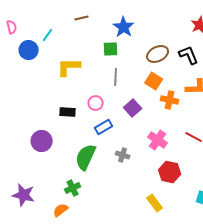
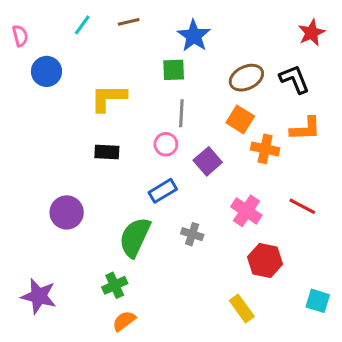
cyan line: (48, 35) -> (82, 25), moved
pink circle: (96, 103) -> (166, 144), moved
black rectangle: (68, 112) -> (107, 152), moved
orange semicircle: (61, 210) -> (124, 321), moved

